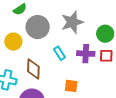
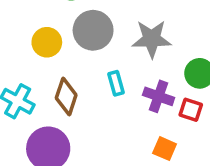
orange square: (71, 86) -> (165, 149), moved

